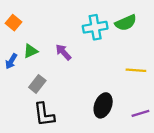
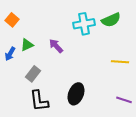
black ellipse: (103, 105) -> (76, 94), moved
purple line: (140, 113) -> (124, 100), turned 35

